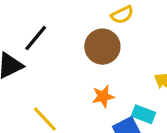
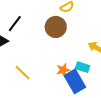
orange star: (103, 96) -> (63, 70), moved

